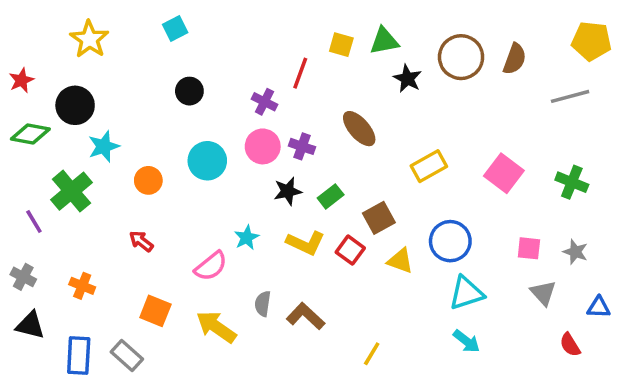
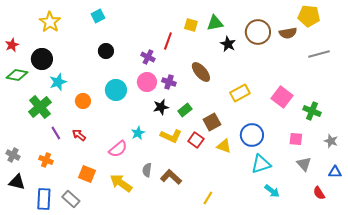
yellow pentagon: (591, 41) -> (309, 16), moved
brown semicircle: (515, 59) -> (288, 33), turned 60
green cross: (572, 182) -> (312, 111), moved
purple line: (34, 221) -> (56, 133), moved
gray star: (575, 252) -> (331, 141), moved
cyan arrow: (466, 341) -> (272, 191), moved

